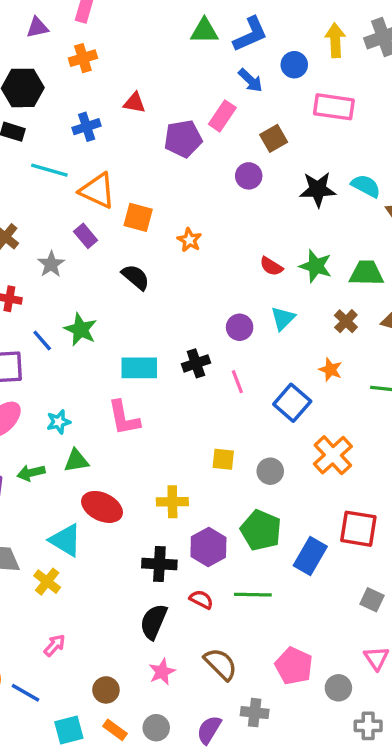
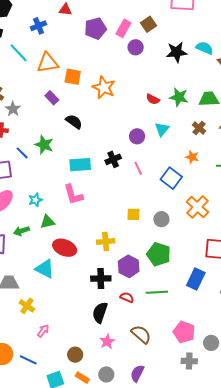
pink rectangle: (222, 116) -> (123, 28), moved
cyan line: (49, 170) -> (19, 53), turned 35
orange triangle: (97, 191) -> (48, 63), turned -30
purple rectangle: (86, 236) -> (52, 98), moved
orange star: (189, 240) -> (104, 87), size x1.6
gray star: (51, 264) -> (13, 109), moved
black semicircle: (136, 277) -> (74, 122), moved
blue rectangle: (310, 556) -> (196, 279), moved
yellow cross: (47, 582) -> (27, 306), moved
gray cross: (255, 713) -> (189, 361), moved

